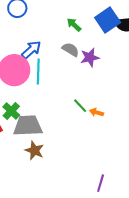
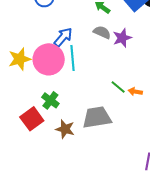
gray trapezoid: (28, 126) -> (97, 117), moved
brown star: (34, 150) -> (65, 129), moved

